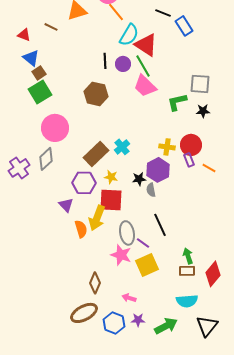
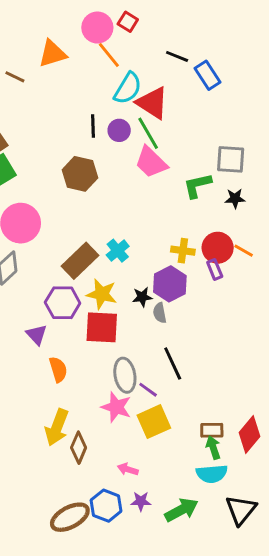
orange line: (209, 168) -> (244, 251), moved
yellow star: (111, 177) -> (102, 294), size x1.5
yellow arrow: (97, 218) -> (57, 427), moved
green arrow: (188, 256) -> (213, 448), moved
brown ellipse: (84, 313) -> (70, 517), moved

